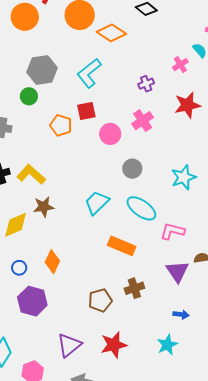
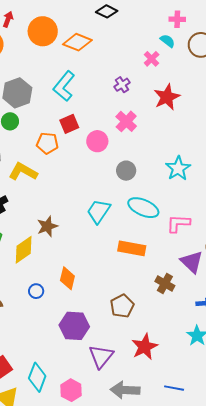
yellow L-shape: (31, 175) -> (23, 172), moved
brown cross: (134, 288) -> (165, 283), moved, turned -30
purple hexagon: (32, 301) -> (74, 326), moved

